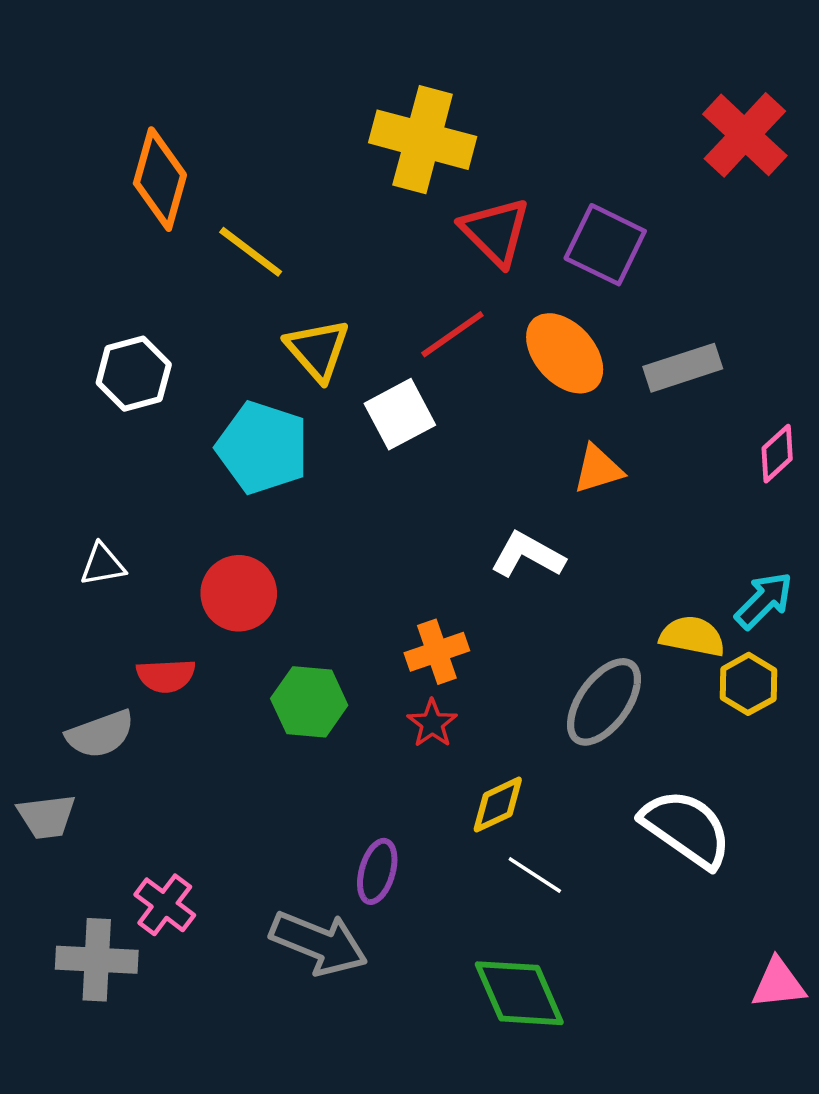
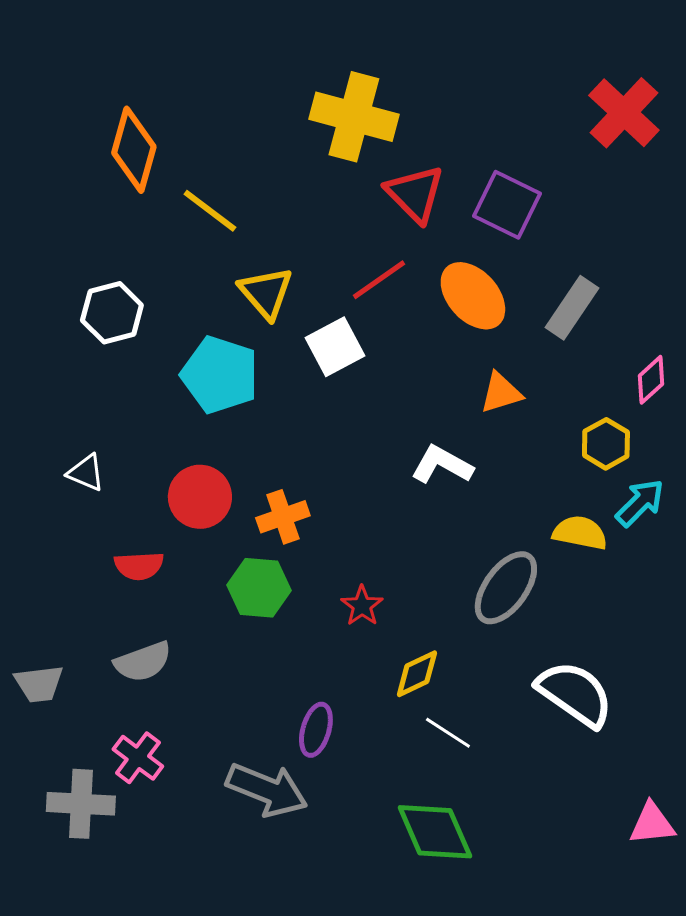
gray rectangle: (683, 368) -> (572, 308), turned -38
white triangle: (103, 565) -> (86, 473), turned 33
orange cross: (437, 652) -> (283, 517), moved
yellow hexagon: (748, 684) -> (606, 444), moved
gray semicircle: (100, 734) -> (143, 662), moved

